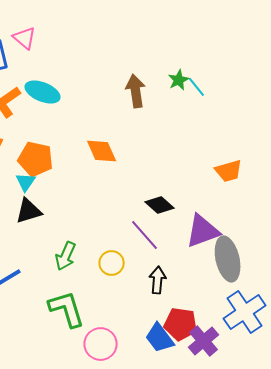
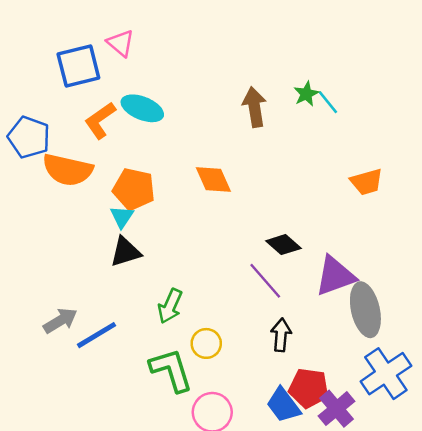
orange trapezoid: (229, 171) -> (367, 182), moved
yellow circle: (112, 263) -> (206, 343), moved

